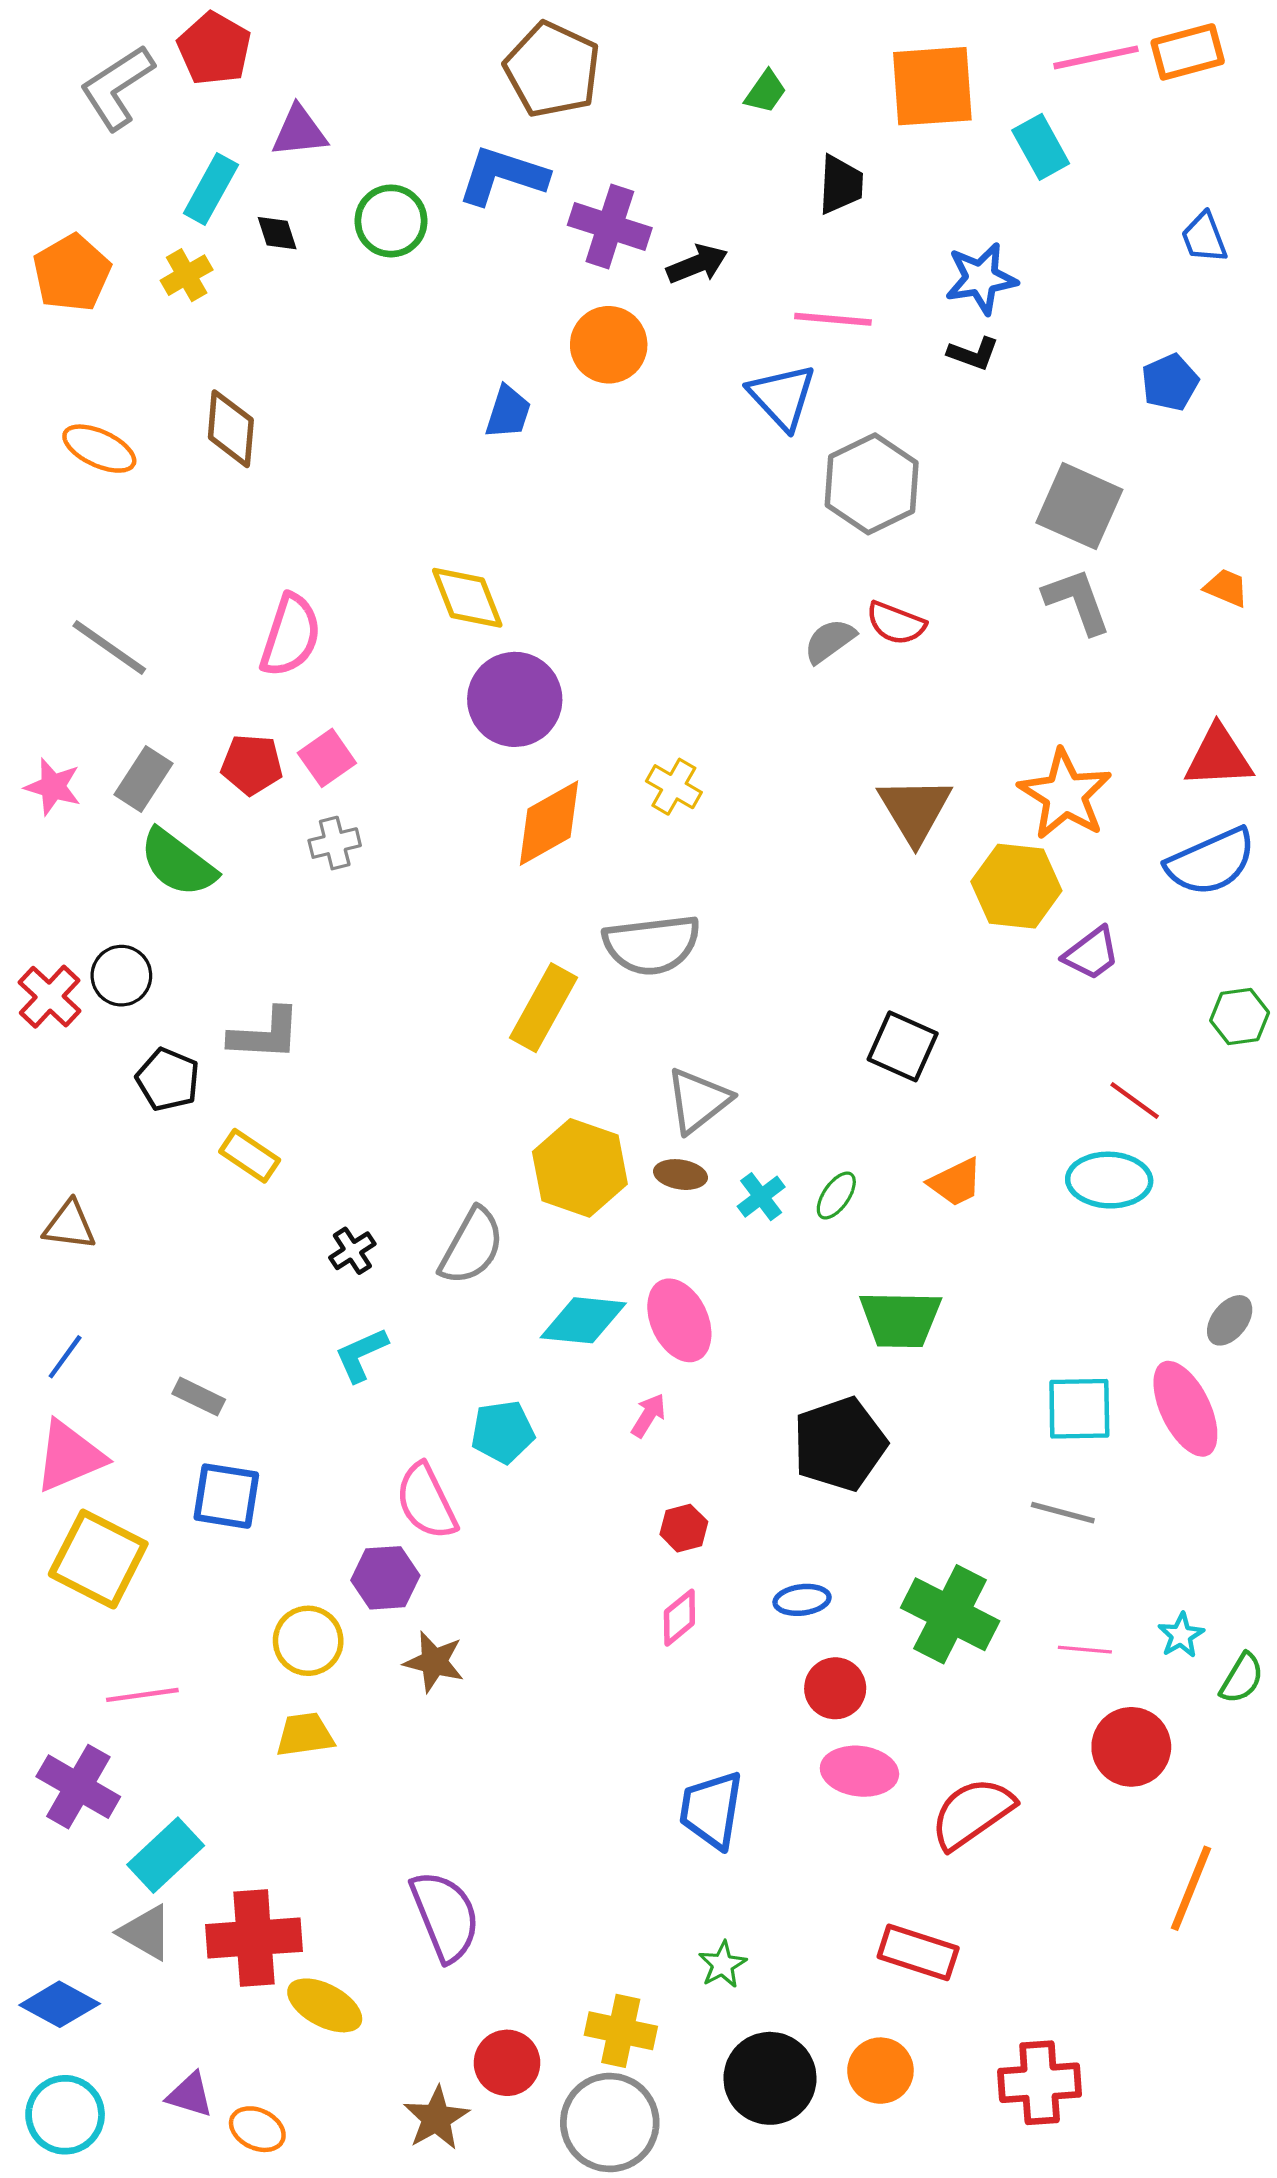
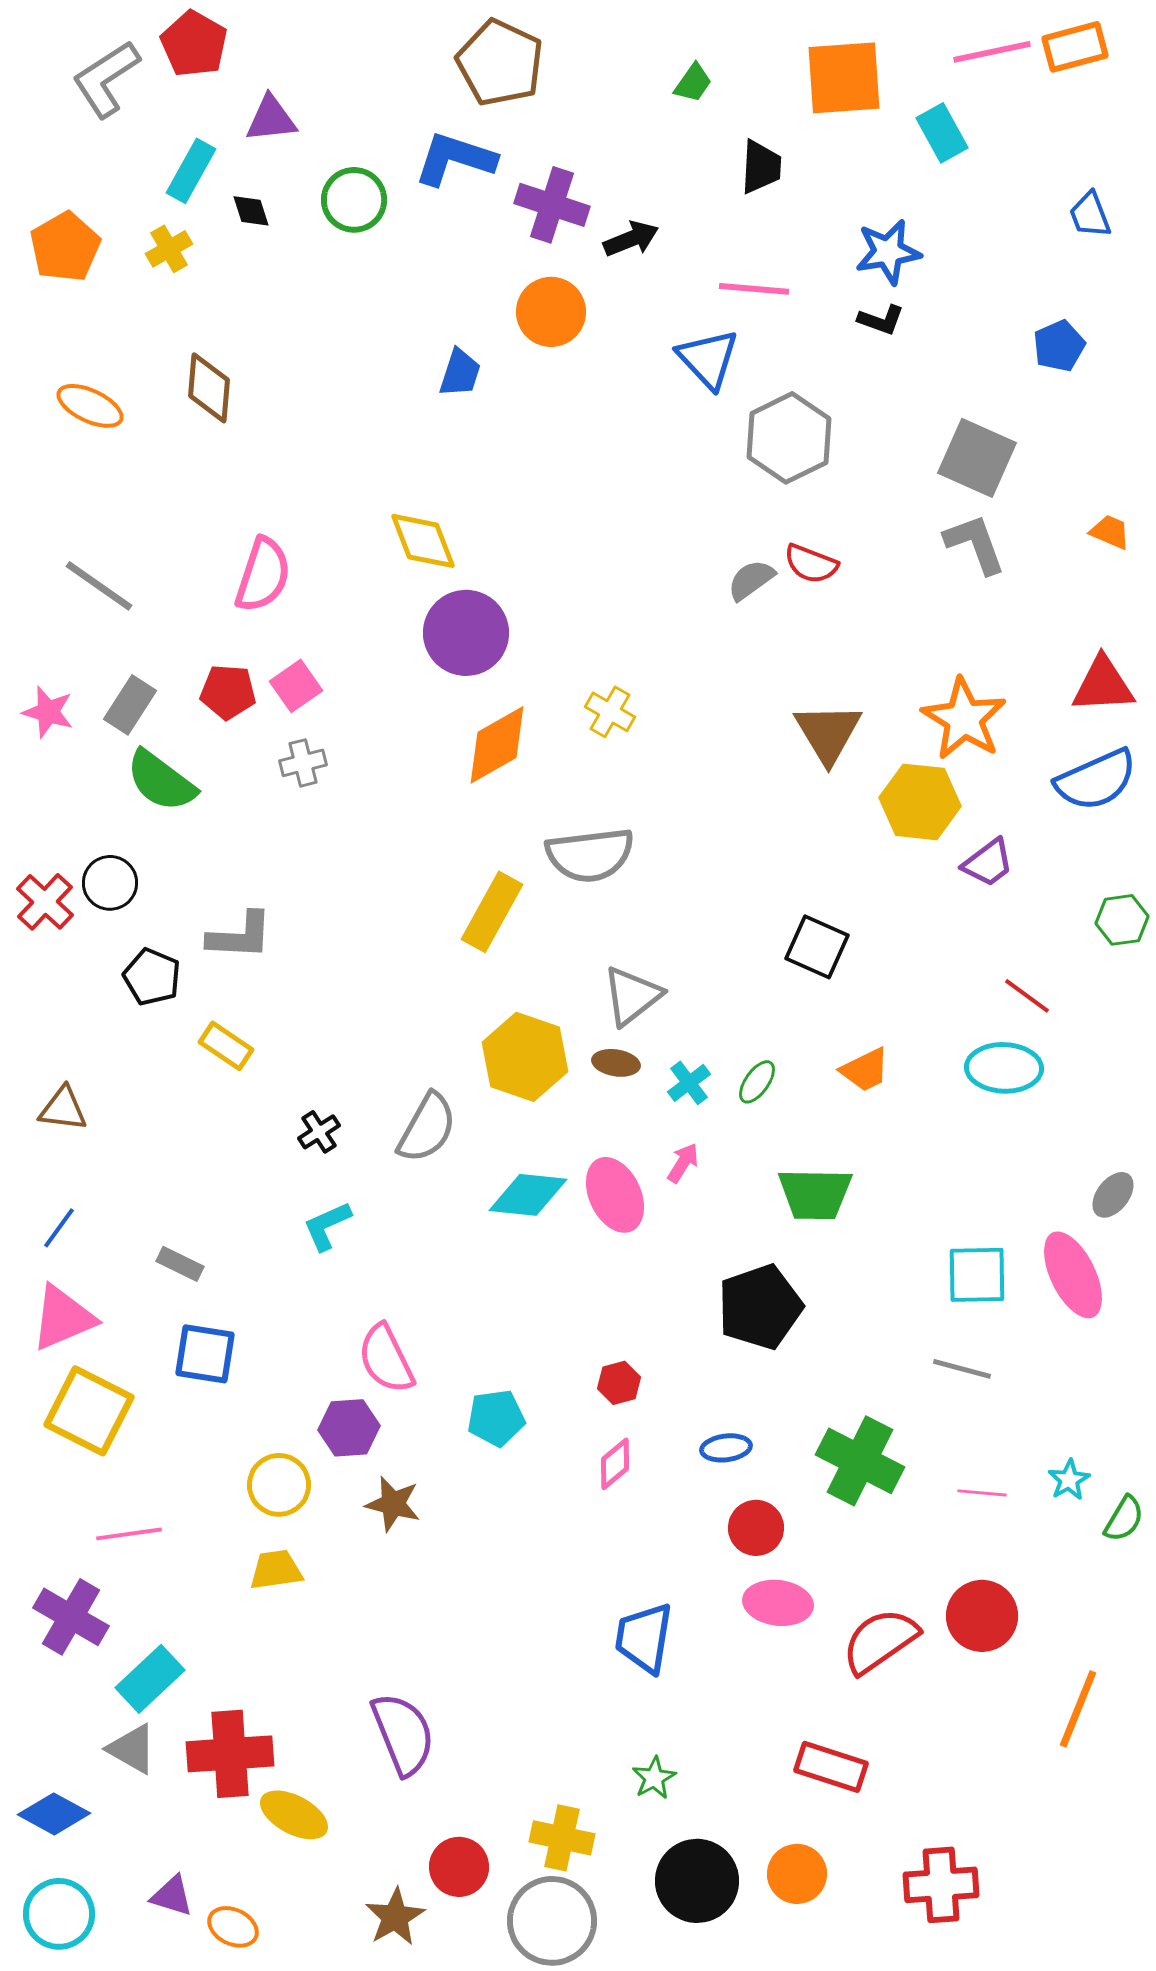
pink arrow: (648, 1415) -> (683, 1163), moved
cyan pentagon: (503, 1432) -> (496, 1418), moved
red circle: (1131, 1747) -> (982, 1616), moved

